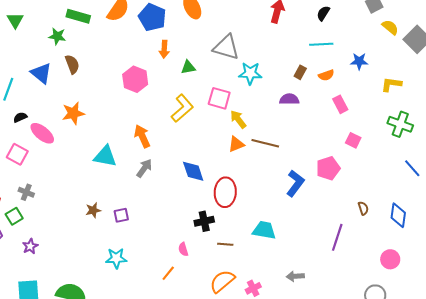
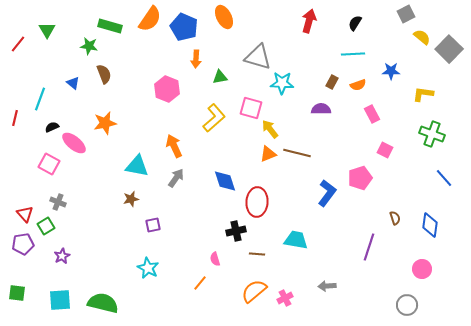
blue triangle: (41, 73) -> (73, 83), size x0.6
brown star: (93, 210) -> (131, 199), moved
cyan star: (116, 258) -> (148, 268), turned 30

